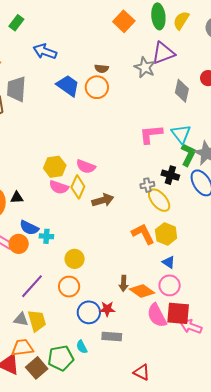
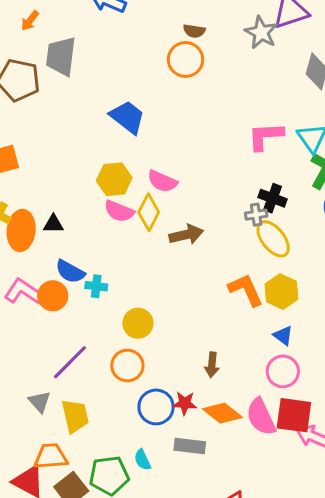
blue trapezoid: (68, 86) -> (128, 117), moved
black cross: (170, 175) -> (273, 198), moved
orange diamond: (142, 291) -> (222, 413), moved
gray triangle: (21, 319) -> (40, 402), moved, turned 35

